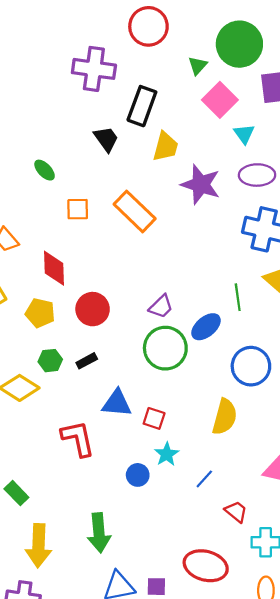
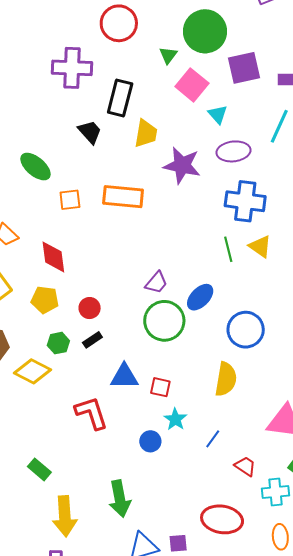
green ellipse: (45, 170) -> (36, 167), size x1.5
orange rectangle: (135, 211) -> (123, 197), turned -33
green line: (238, 297) -> (228, 249), moved
red circle: (93, 309) -> (90, 308), moved, size x0.7

